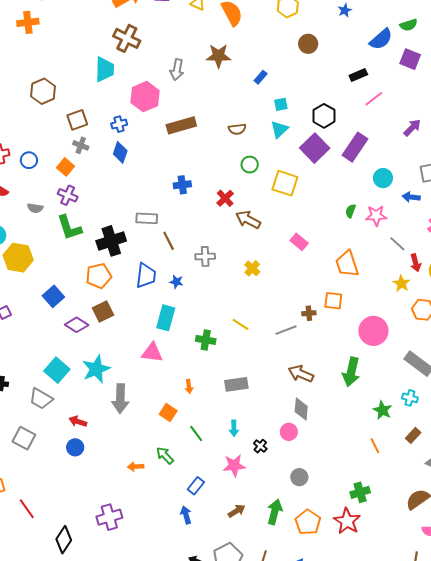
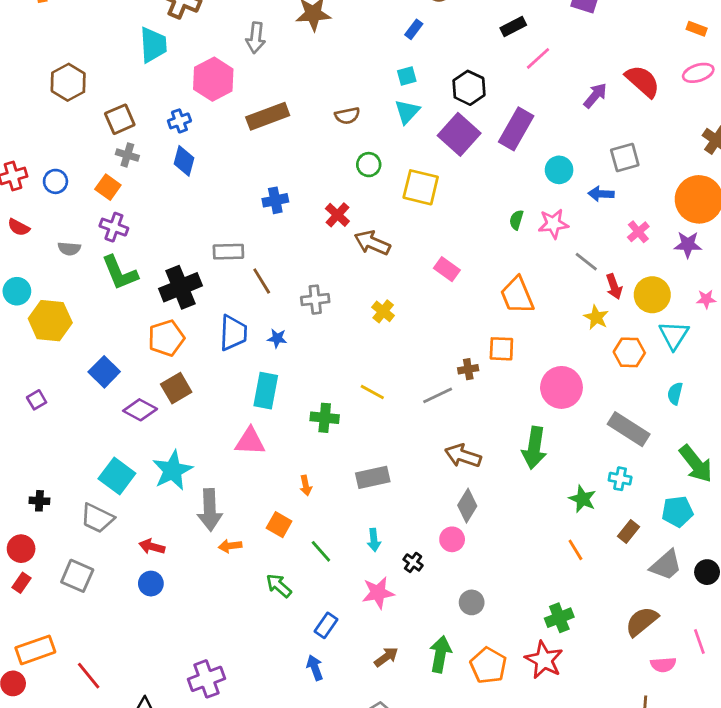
blue rectangle: (261, 77) -> (414, 29), moved
gray diamond: (301, 409) -> (467, 506), turned 30
orange arrow: (136, 467) -> (230, 546), moved

